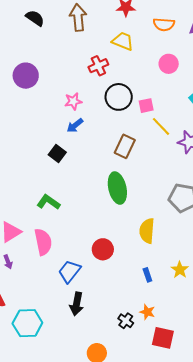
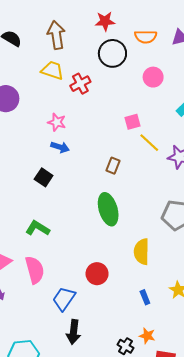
yellow trapezoid: (123, 41) -> (52, 70), moved
black circle: (119, 97) -> (112, 53), moved
pink star: (73, 101) -> (57, 122), turned 30
blue arrow: (75, 125) -> (60, 147), turned -120
brown rectangle: (125, 146) -> (113, 166), size x0.7

